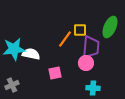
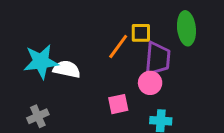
green ellipse: (110, 27) -> (186, 28), turned -30
pink square: (55, 73) -> (118, 104), moved

